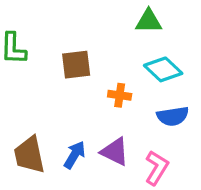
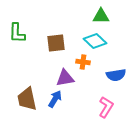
cyan diamond: (163, 69) -> (95, 41), moved
purple triangle: (115, 152) -> (65, 78), moved, turned -36

